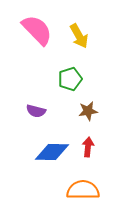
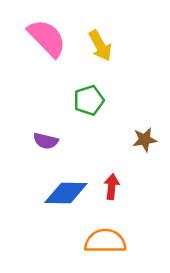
brown star: (88, 111) -> (145, 140), moved

